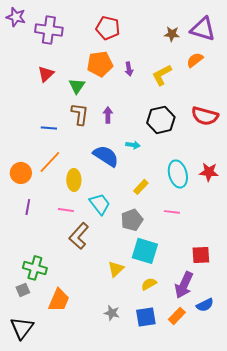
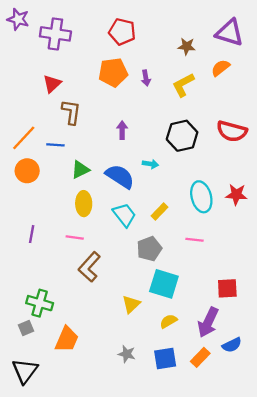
brown star: (172, 34) -> (187, 46), moved
green triangle: (77, 86) -> (80, 170), moved, turned 30
brown L-shape: (80, 114) -> (71, 112), moved
orange line: (50, 162) -> (24, 138), moved
orange circle: (21, 173) -> (27, 171), moved
cyan trapezoid: (100, 204) -> (124, 215), moved

